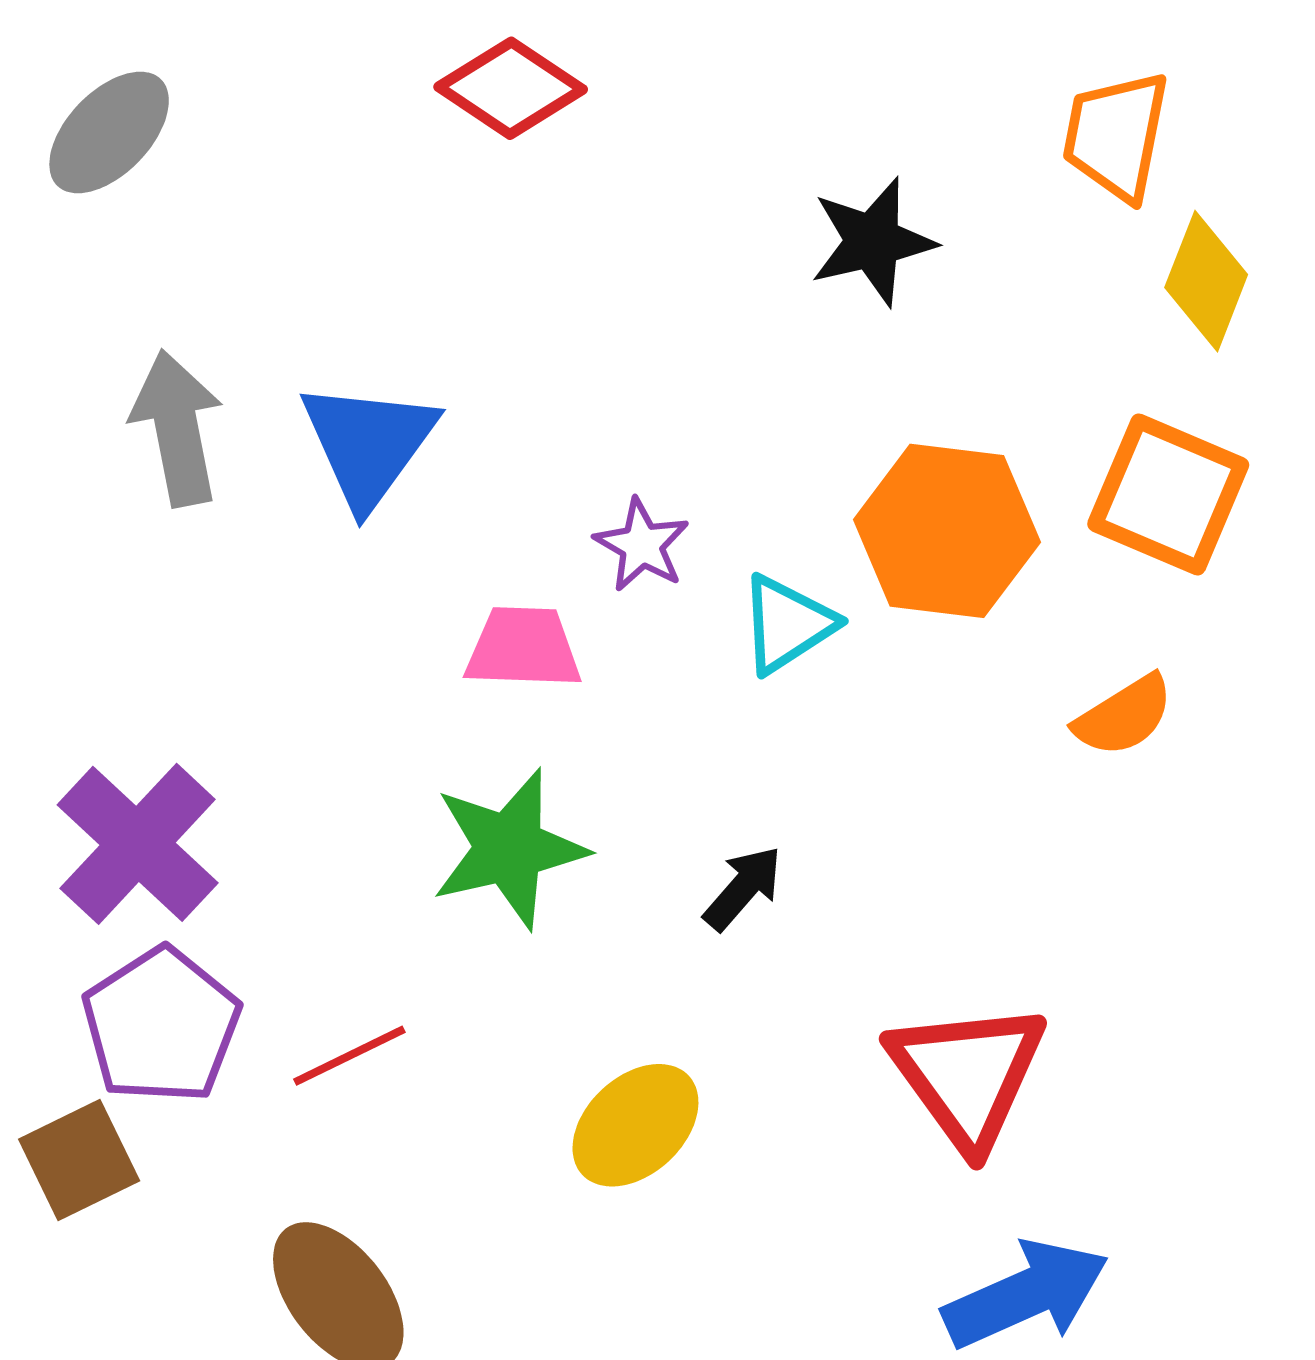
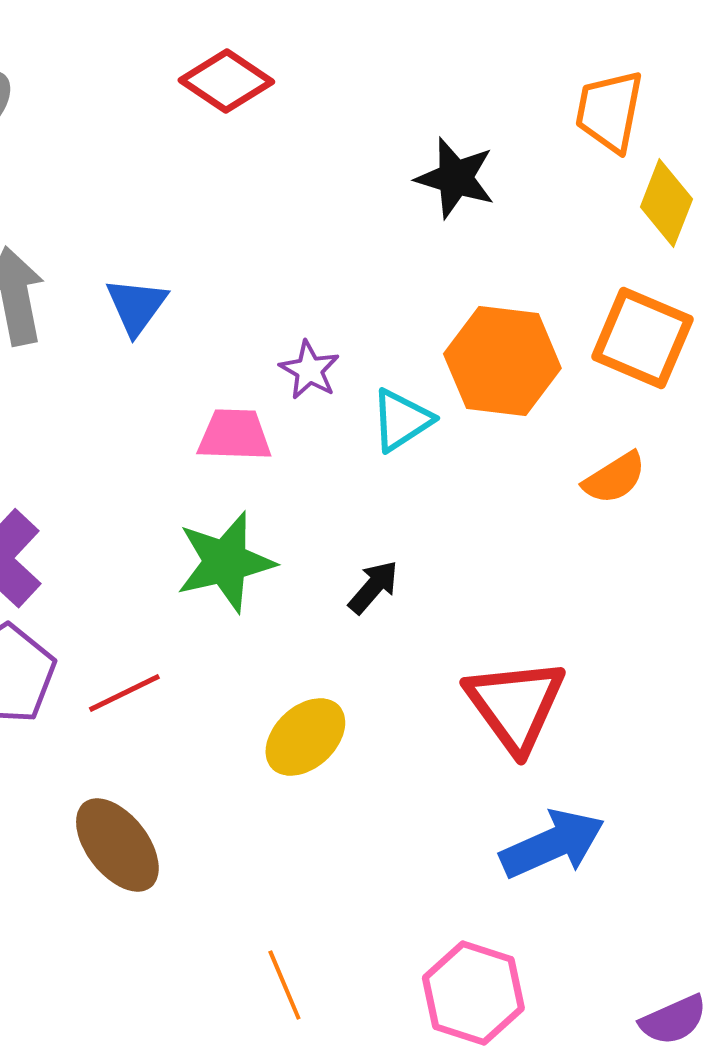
black star: (873, 242) -> (455, 178), turned 30
blue triangle: (368, 444) -> (136, 306), size x0.7

